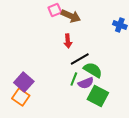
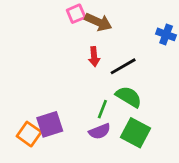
black line: (80, 59) -> (123, 66), moved
purple square: (24, 82) -> (50, 124), moved, turned 30
purple semicircle: (86, 83) -> (100, 131), moved

